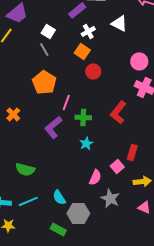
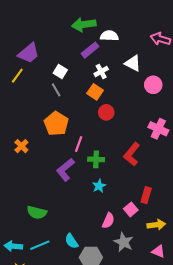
pink circle: (139, 61) -> (153, 85), moved
orange cross: (13, 114) -> (21, 146), moved

